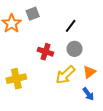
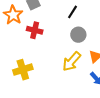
red cross: (45, 52) -> (35, 30), moved

